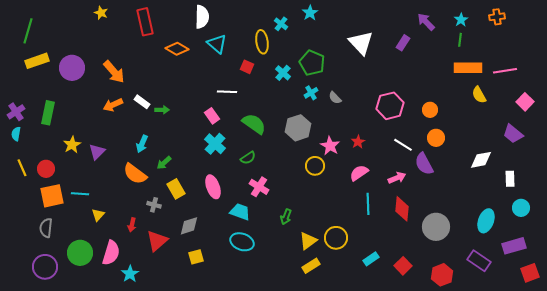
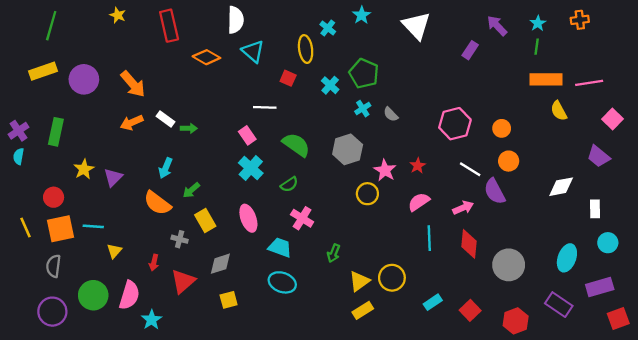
green line: (28, 31) -> (51, 26), moved
white triangle: (361, 43) -> (416, 26), moved
yellow line: (22, 168) -> (26, 228), moved

